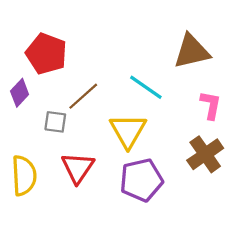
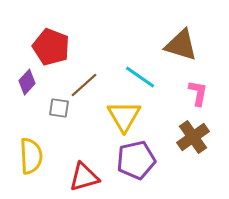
brown triangle: (192, 51) -> (181, 45), turned 30
red triangle: (78, 168) -> (84, 177), moved, turned 40

